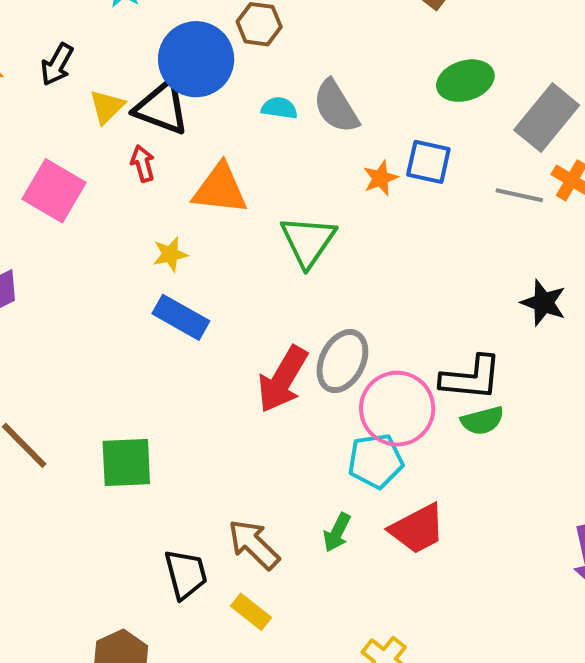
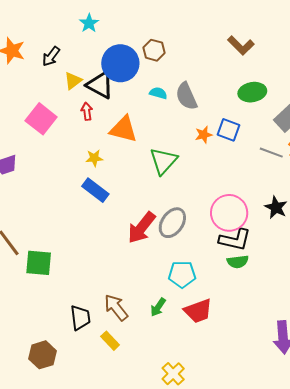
pink circle: (397, 409) -> (229, 213), moved
green square: (126, 462) -> (39, 263), moved

